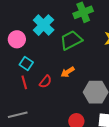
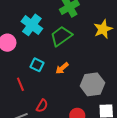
cyan square: (26, 63) -> (37, 65), moved
red semicircle: (45, 82) -> (42, 106), moved

